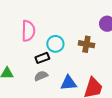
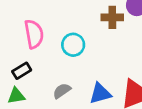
brown cross: (86, 44) -> (112, 17), moved
black rectangle: (42, 58) -> (22, 71), moved

